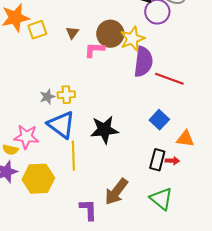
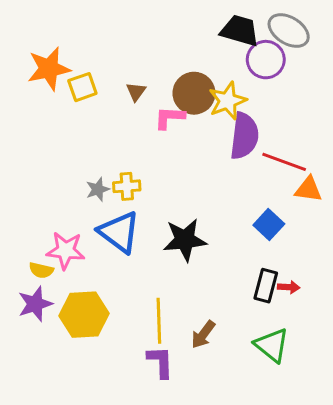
orange triangle: (185, 139) -> (309, 189), moved
yellow line: (73, 156) -> (159, 321), moved
brown arrow: (116, 192) -> (203, 334), size x0.7

